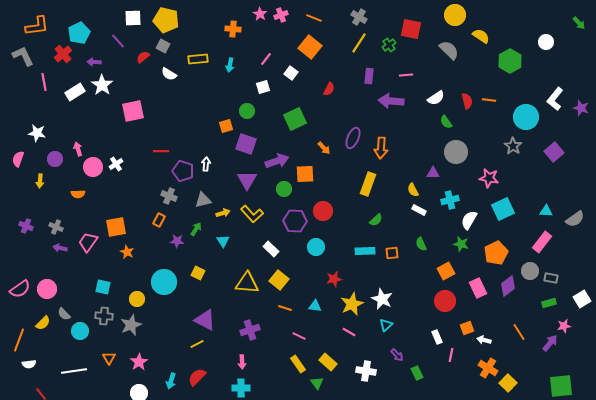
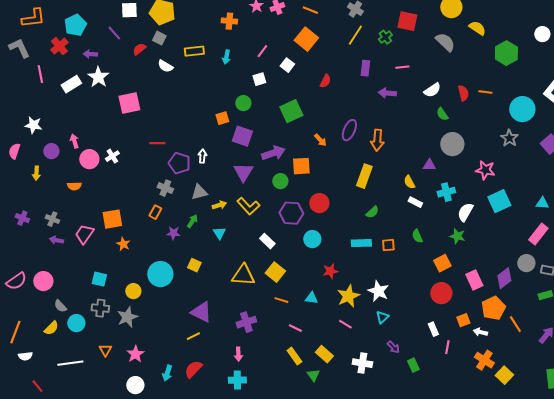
purple arrow: (391, 101) -> (387, 93), size x0.7
orange pentagon: (496, 253) -> (493, 308), moved
yellow semicircle: (43, 323) -> (51, 328), moved

